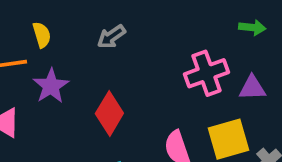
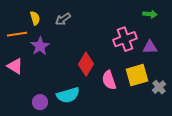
gray arrow: (111, 37) -> (63, 19), moved
red diamond: (109, 113) -> (86, 64), moved

